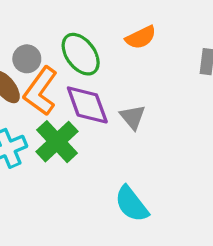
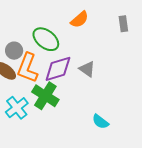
purple diamond: (87, 105) -> (58, 69), turned -72
cyan semicircle: (132, 204) -> (100, 122), size x0.7

